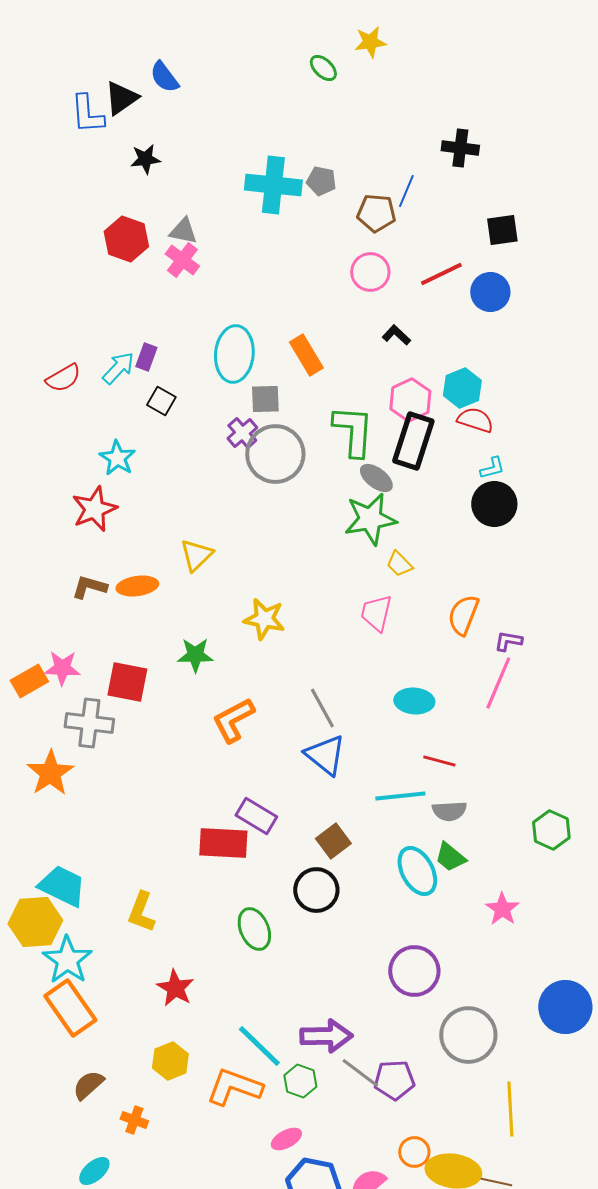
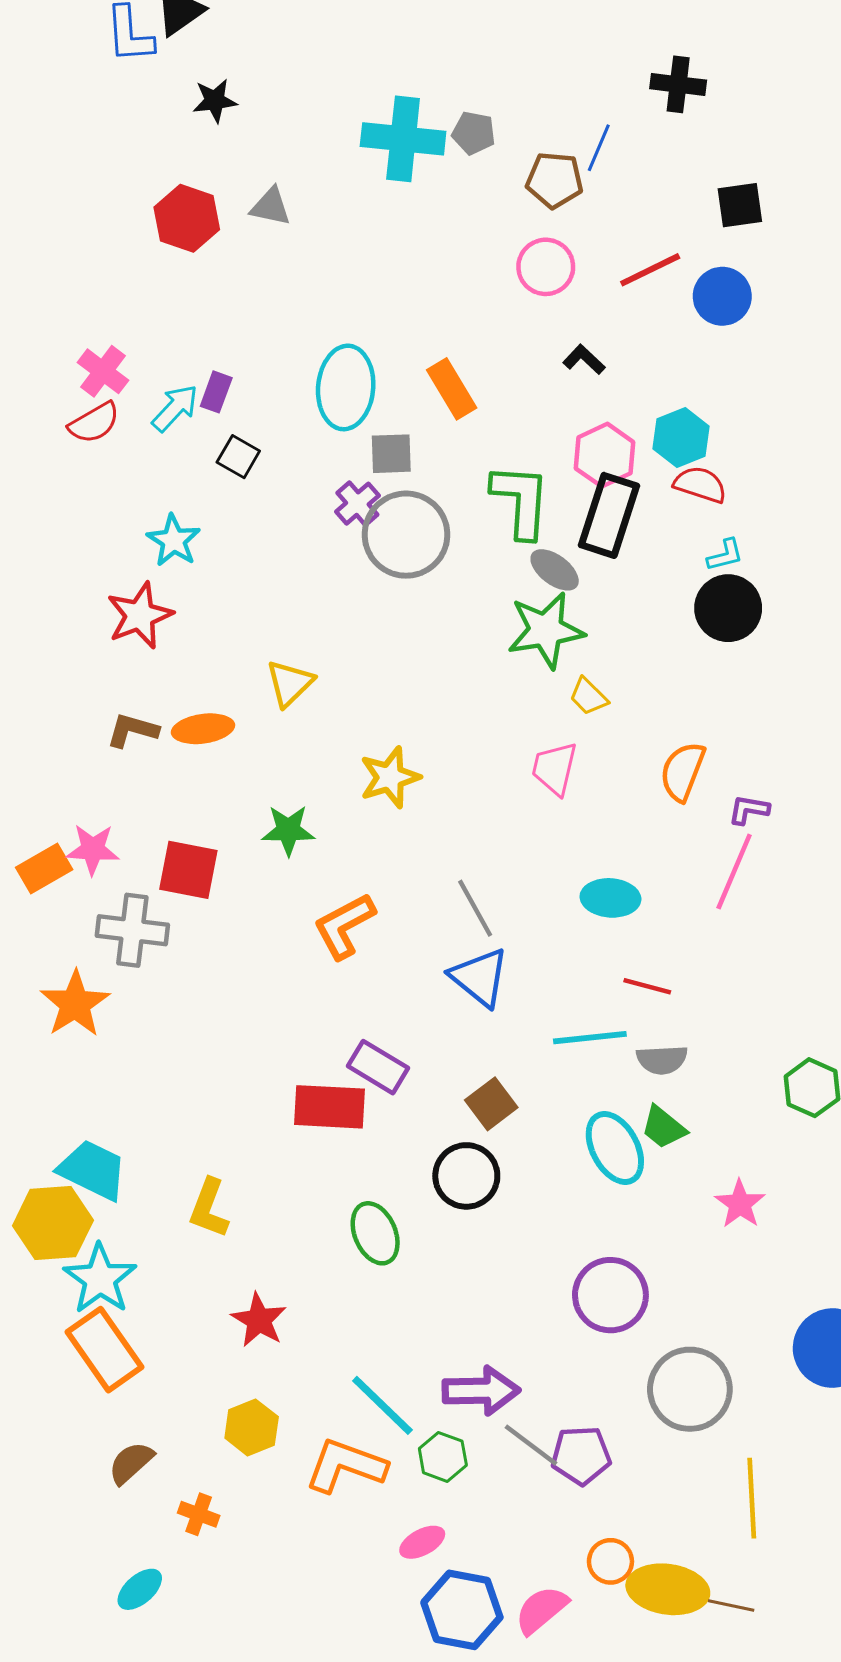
pink cross: (182, 260) -> (103, 371), moved
yellow star: (264, 619) -> (390, 777), turned -30

